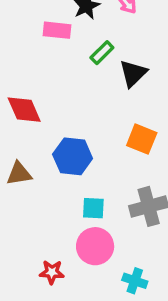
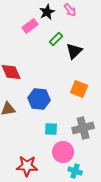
pink rectangle: (57, 30) -> (30, 26), turned -42
pink circle: (95, 246) -> (63, 152), moved
red star: (52, 272) -> (27, 166), size x1.5

